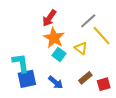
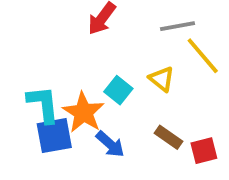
gray line: (88, 21) -> (178, 26), turned 30
orange star: (54, 38) -> (83, 112), moved
brown rectangle: (85, 78) -> (168, 137), turned 72

